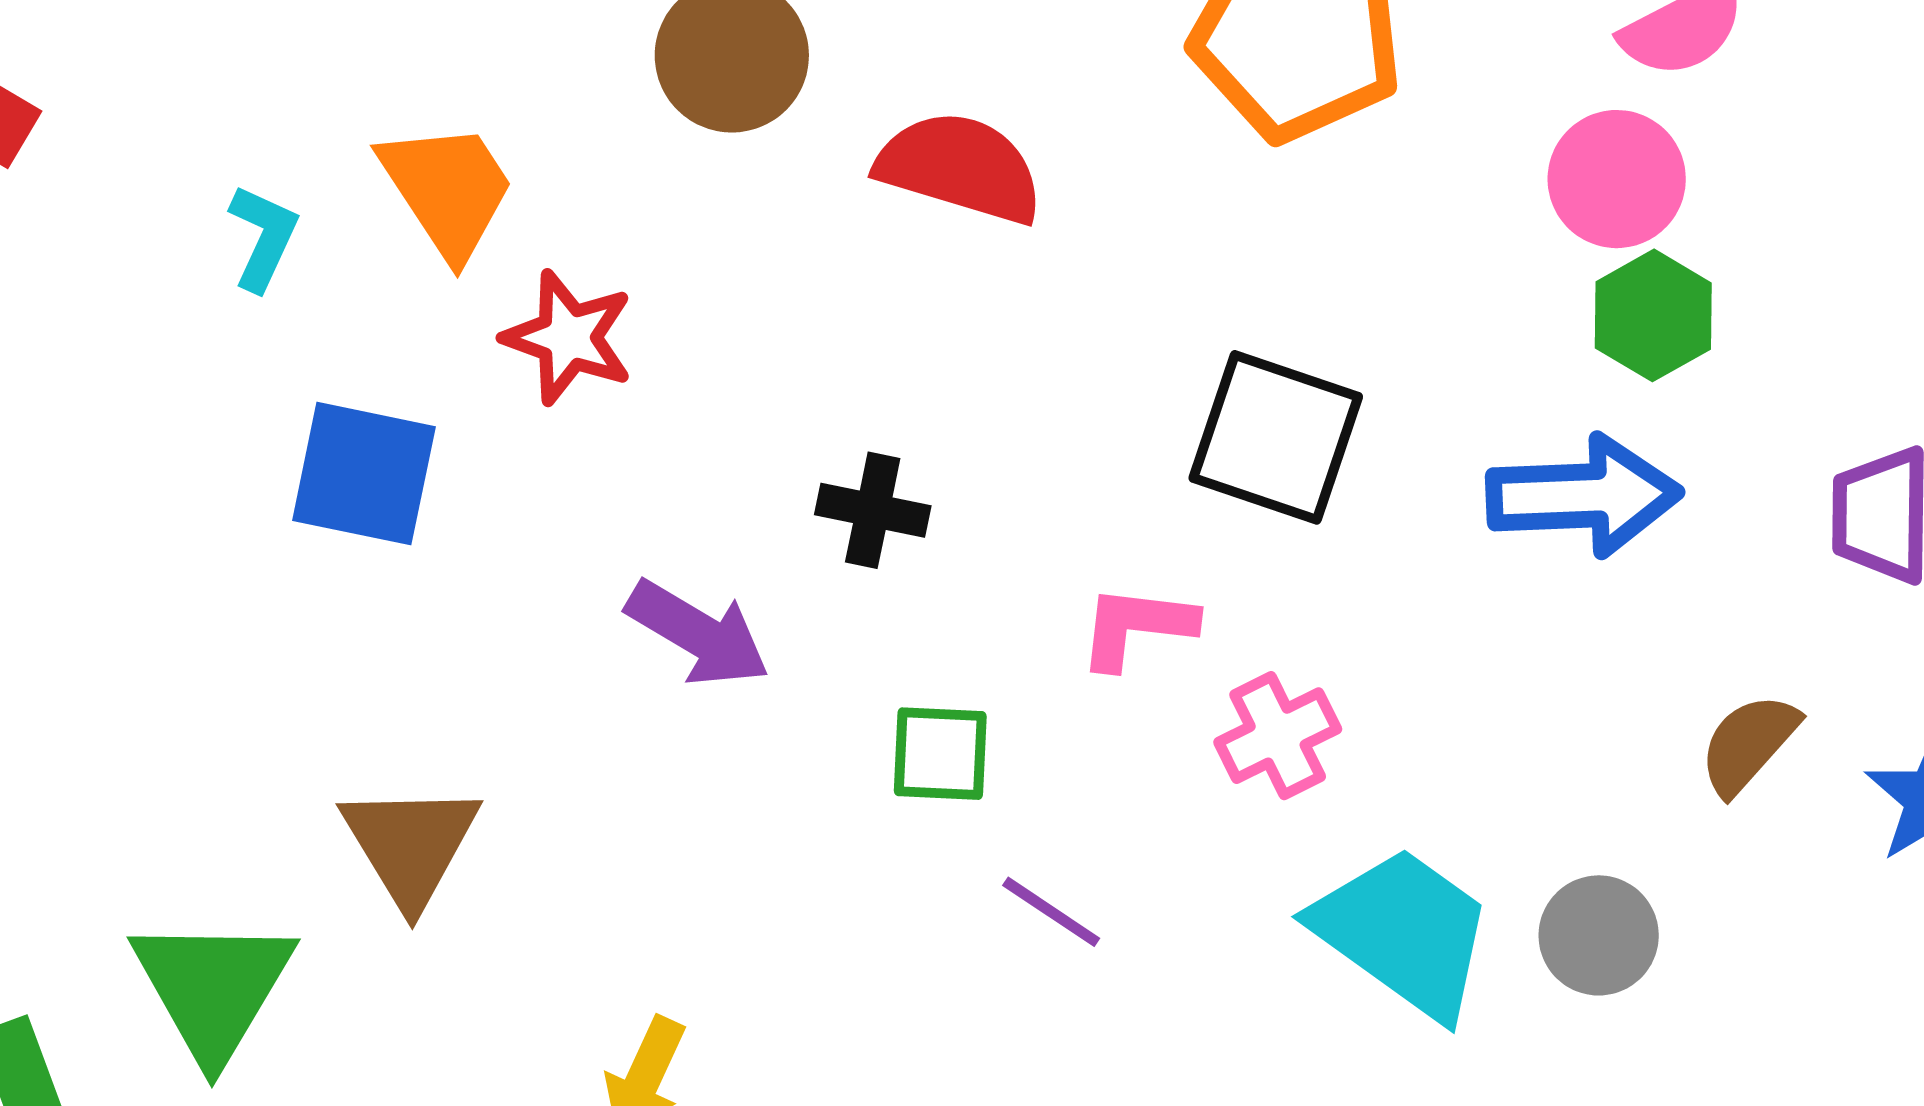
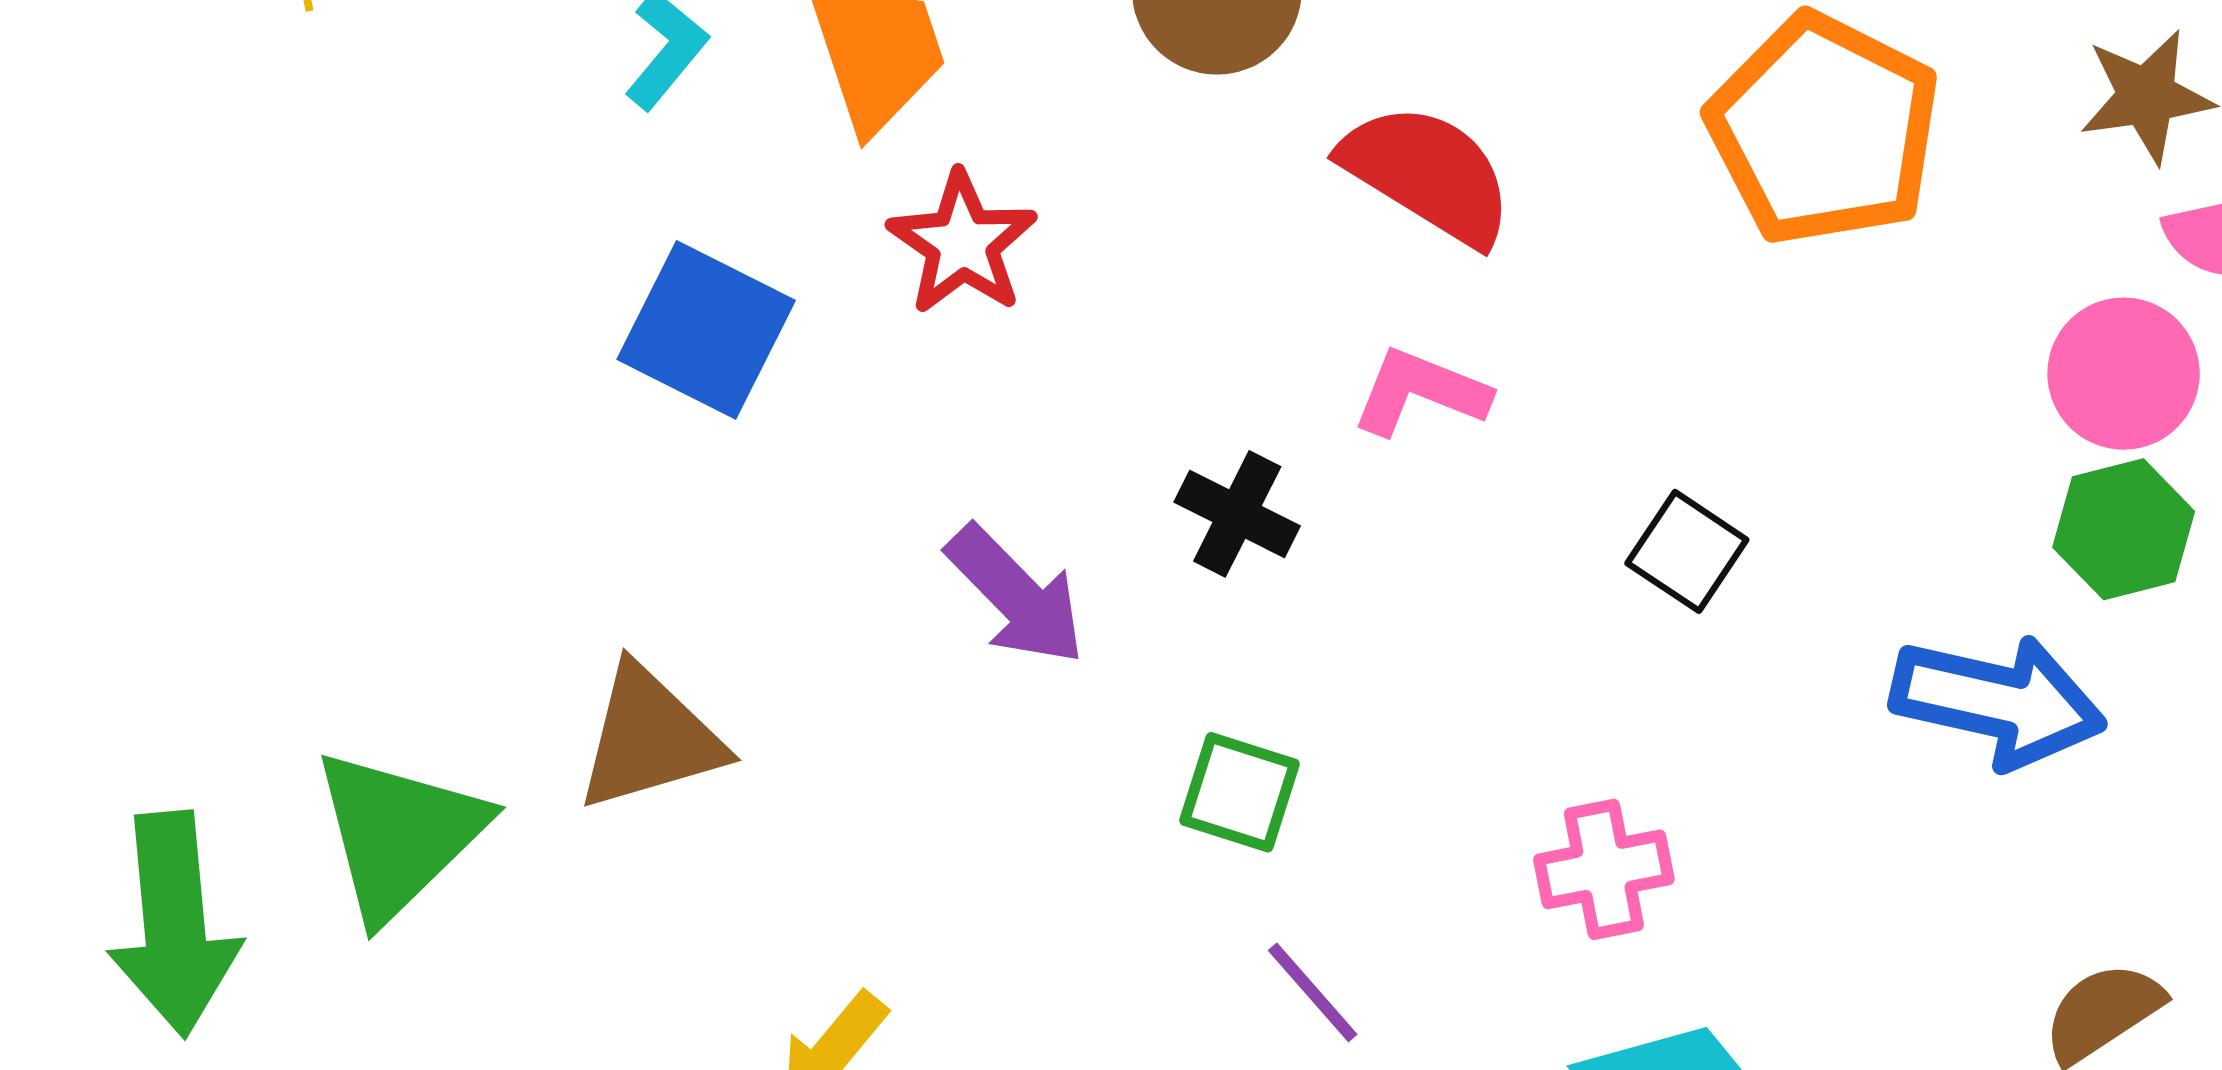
black square: (1276, 437) -> (1687, 551), size x0.6
pink L-shape: (1137, 627) -> (1420, 392), moved
brown triangle: (410, 845) -> (650, 738), turned 30

